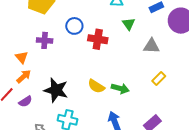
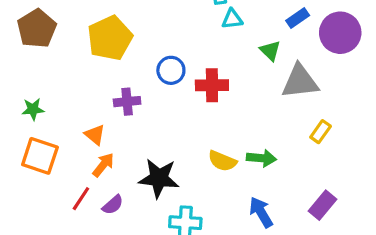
green triangle: (129, 24) -> (270, 51), moved
gray triangle: (151, 46) -> (300, 82), size x1.4

